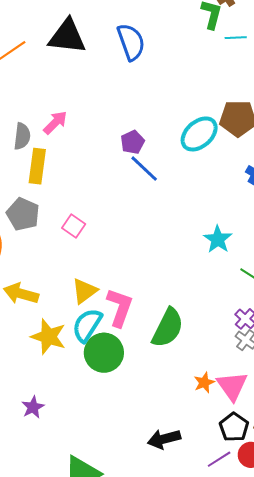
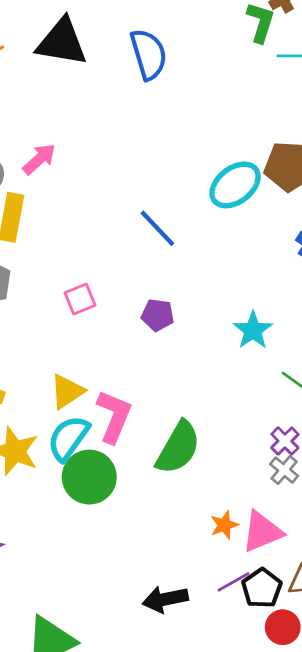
purple pentagon: (133, 142) -> (158, 315), moved, turned 30
pink square: (74, 226) -> (80, 299), moved, turned 30
pink triangle: (232, 386) -> (262, 532), turned 40
purple line: (219, 459) -> (233, 582), moved

